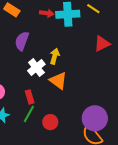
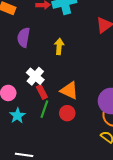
white cross: (36, 67) -> (35, 76), moved
orange triangle: (58, 81) -> (69, 90), moved

